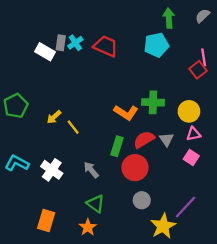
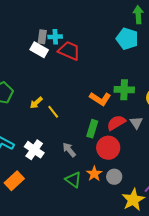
cyan cross: (75, 43) -> (55, 37), turned 32
cyan pentagon: (156, 45) -> (127, 39), turned 30
red trapezoid: (106, 46) -> (69, 51), moved
white rectangle: (45, 52) -> (39, 50), moved
orange rectangle: (46, 220) -> (14, 181), moved, turned 30
orange star: (88, 227) -> (94, 174), moved

